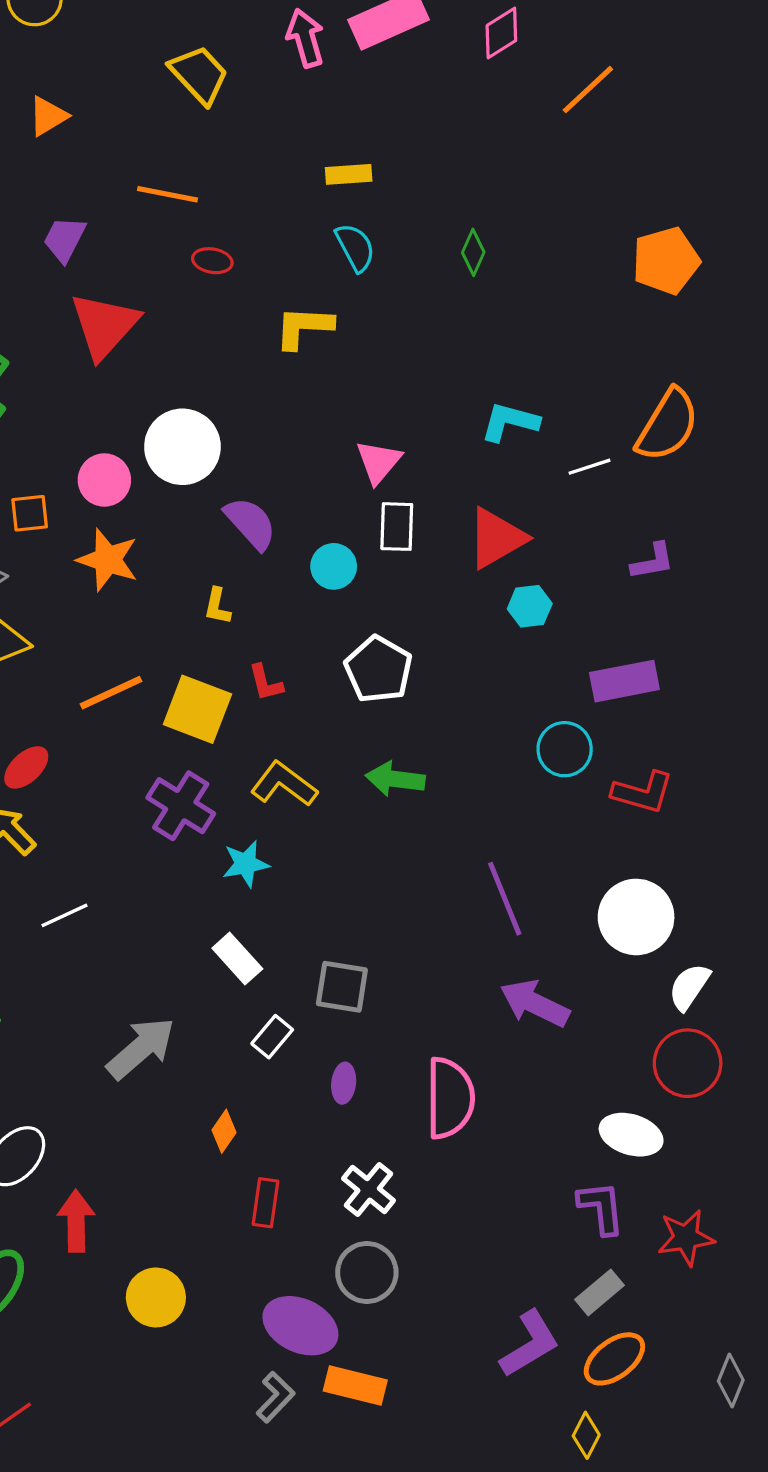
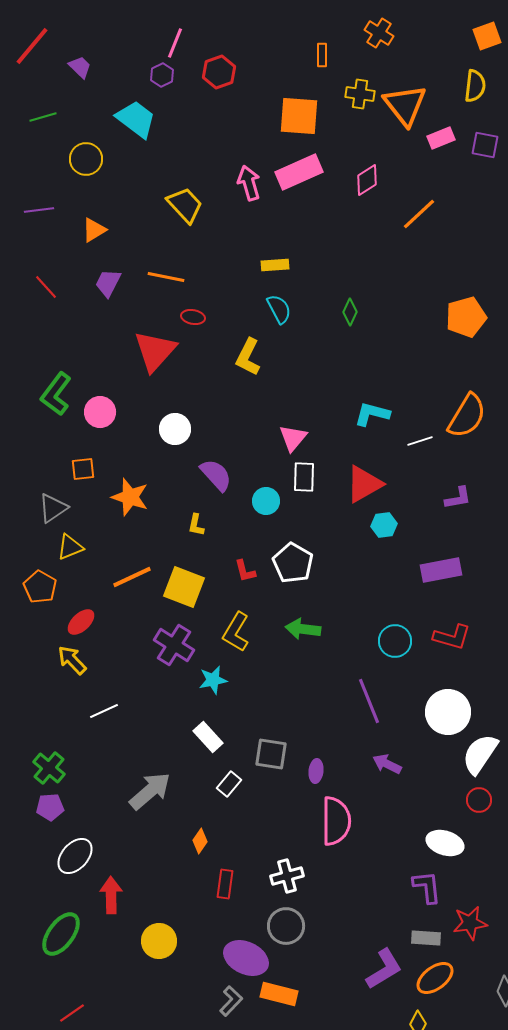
purple trapezoid: (64, 239) -> (108, 283), moved
red triangle: (104, 325) -> (155, 351), moved
yellow L-shape: (304, 327) -> (248, 357), turned -66
white circle: (182, 447) -> (175, 429), size x0.7
pink circle: (104, 480) -> (100, 412), moved
red L-shape: (266, 683) -> (245, 571), moved
cyan circle: (565, 749) -> (395, 641), moved
yellow L-shape: (284, 784) -> (236, 632), turned -96
white semicircle: (689, 987) -> (480, 754), size x1.4
purple arrow: (535, 1003) -> (387, 764), size x0.7
red circle: (688, 1063) -> (479, 800), size x0.6
purple ellipse: (344, 1083) -> (316, 771), moved
white cross: (369, 1189) -> (287, 876), turned 36
red star: (686, 1238) -> (470, 923), moved
gray rectangle: (599, 1292) -> (426, 938), turned 44

